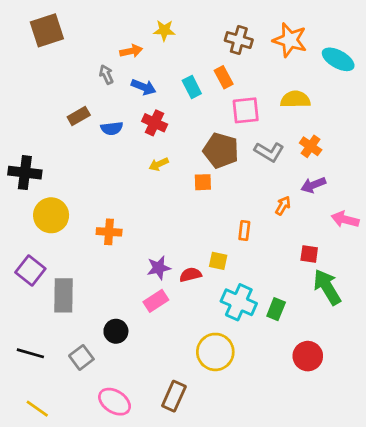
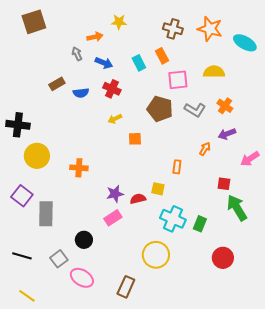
orange square: (203, 182) -> (135, 139), moved
pink arrow: (345, 219) -> (250, 159), turned -48
pink ellipse: (115, 402) -> (82, 278), moved

